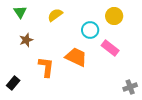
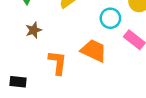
black rectangle: (13, 83) -> (18, 82), turned 56

